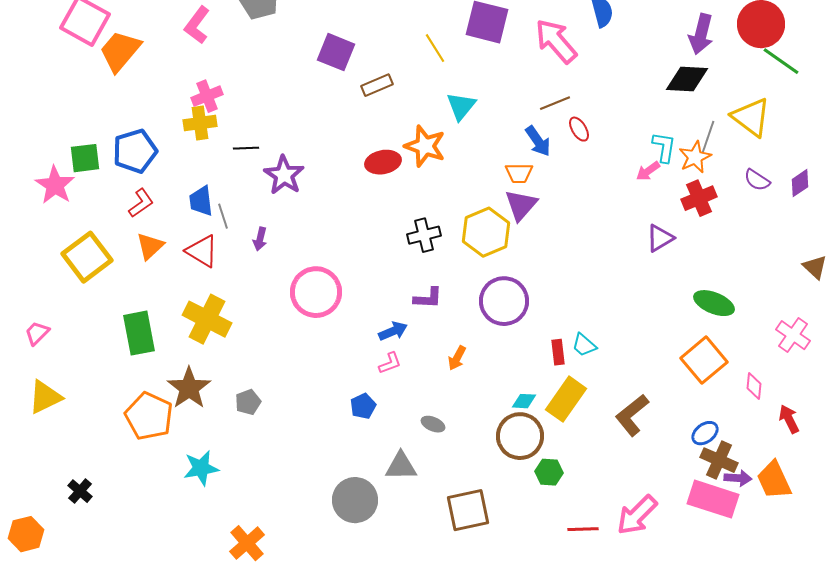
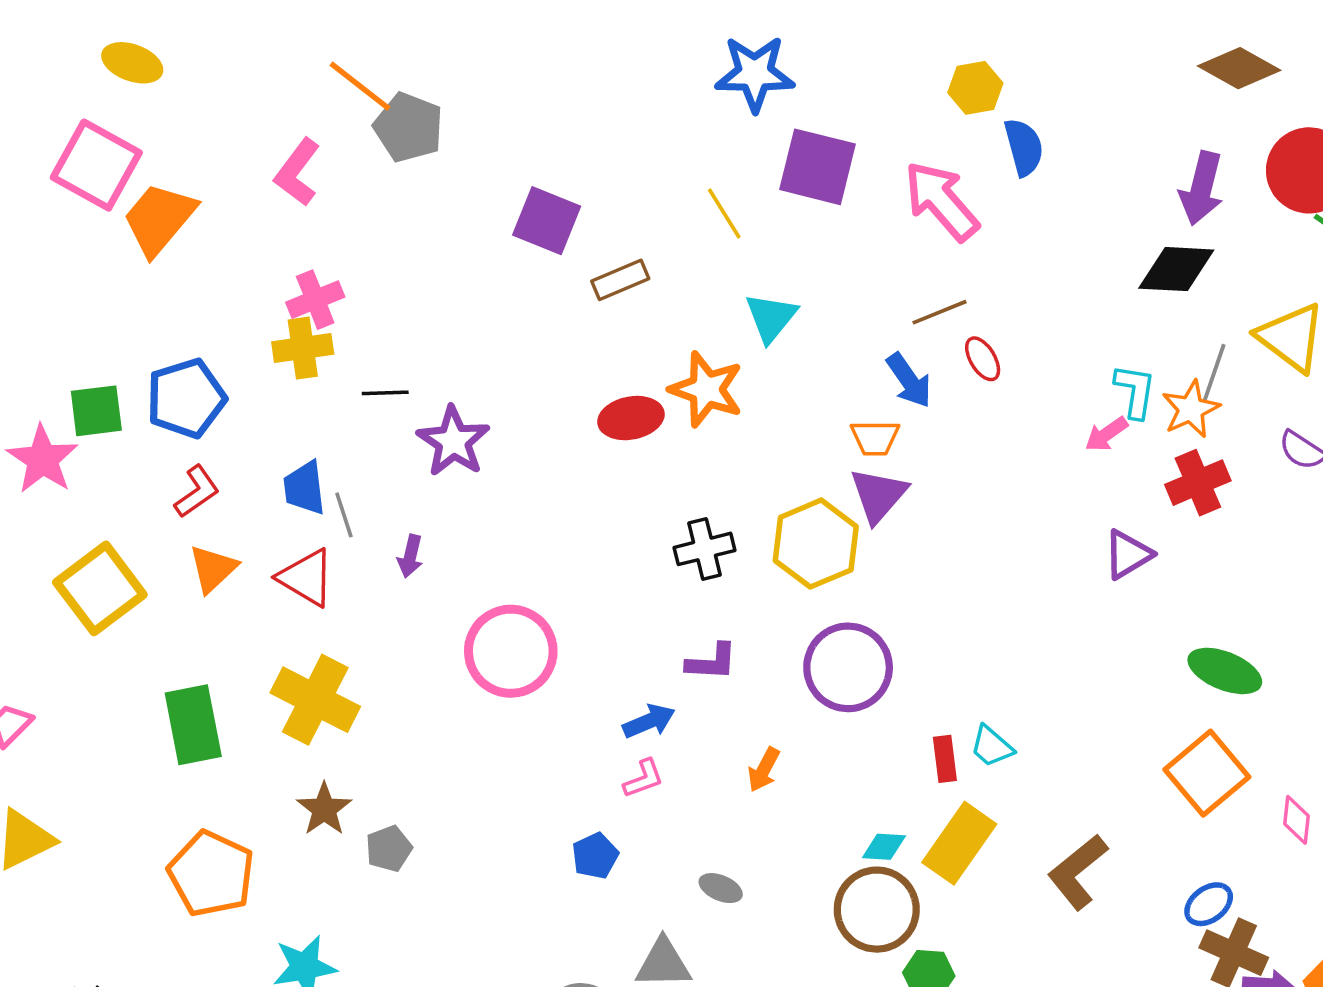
brown star: (189, 388) -> (324, 809), moved, size x0.7

